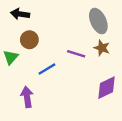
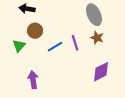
purple line: (76, 54) -> (75, 43), turned 56
blue line: (47, 69) -> (55, 47), moved

